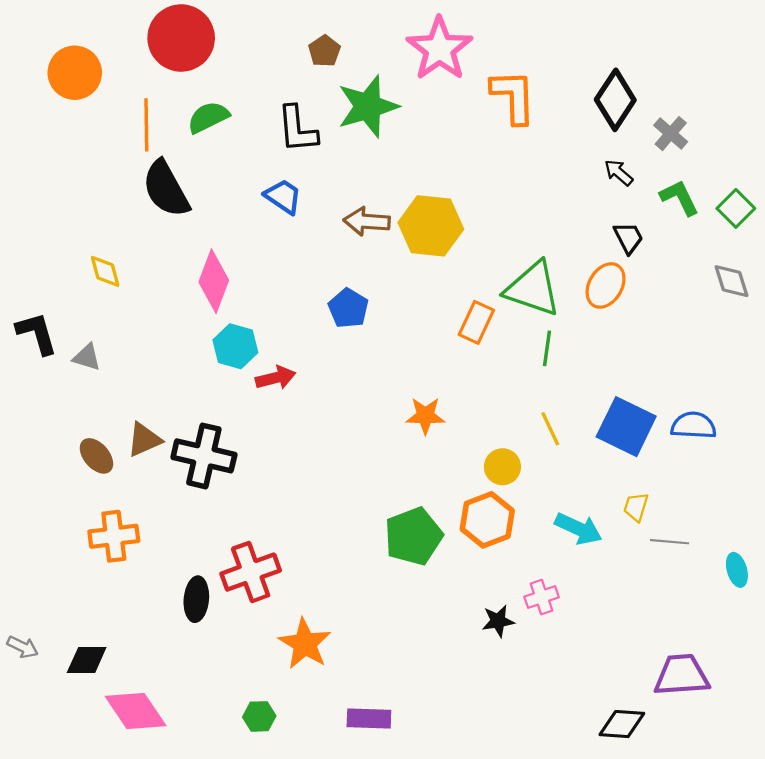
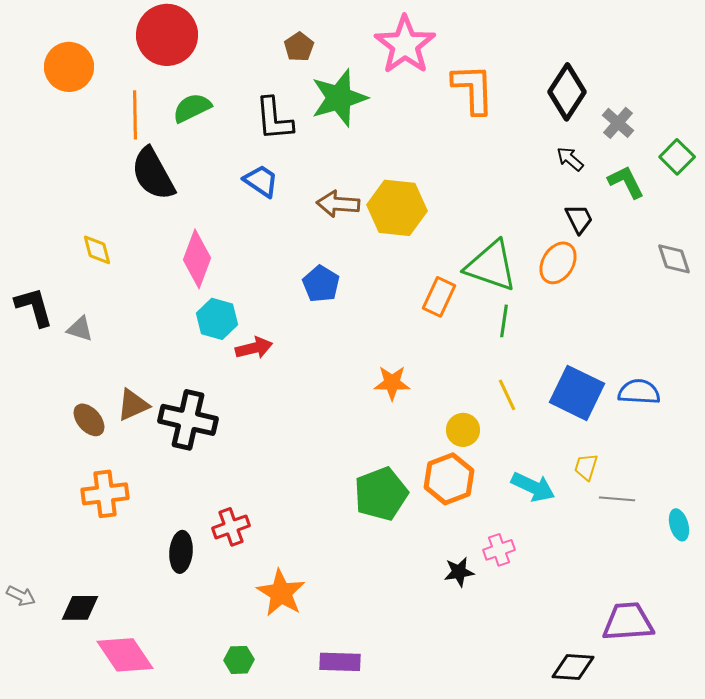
green square: (736, 208) -> (677, 157), moved
red cross: (251, 572) -> (231, 527), size x0.7

